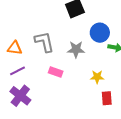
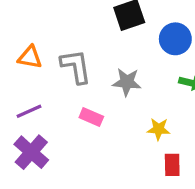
blue circle: (100, 33) -> (175, 39), moved
orange triangle: (15, 48) -> (30, 57), moved

